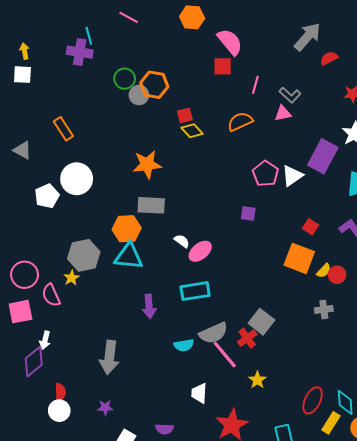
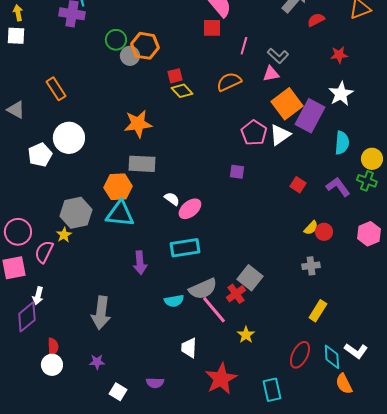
orange square: (299, 258) -> (287, 104), moved, turned 32
pink semicircle: (51, 295) -> (44, 252), turned 50
yellow rectangle: (331, 423) -> (318, 311), moved

